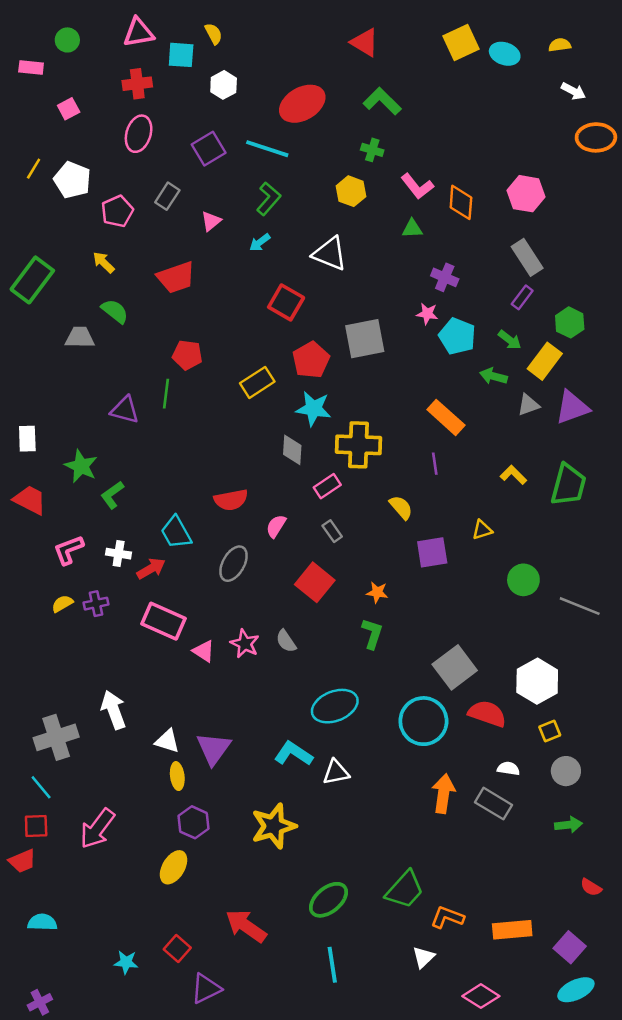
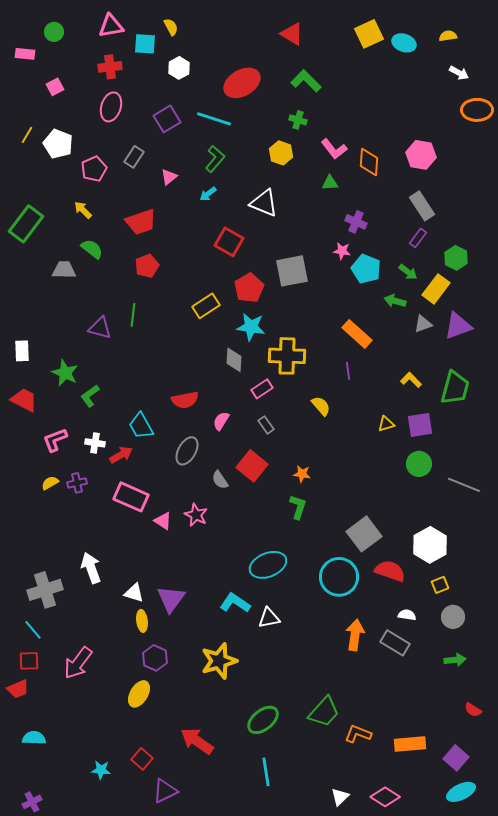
red pentagon: (187, 355) -> (147, 266), moved, turned -30
purple square: (432, 552) -> (420, 425), moved
gray semicircle: (286, 641) -> (220, 480), moved
white triangle: (423, 957) -> (340, 797), moved

